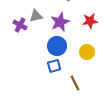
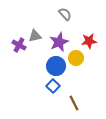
yellow circle: (87, 52) -> (76, 58), moved
blue square: (54, 66) -> (53, 86), turned -32

